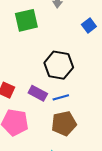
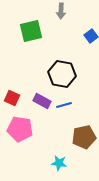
brown pentagon: (64, 123) -> (84, 137), moved

